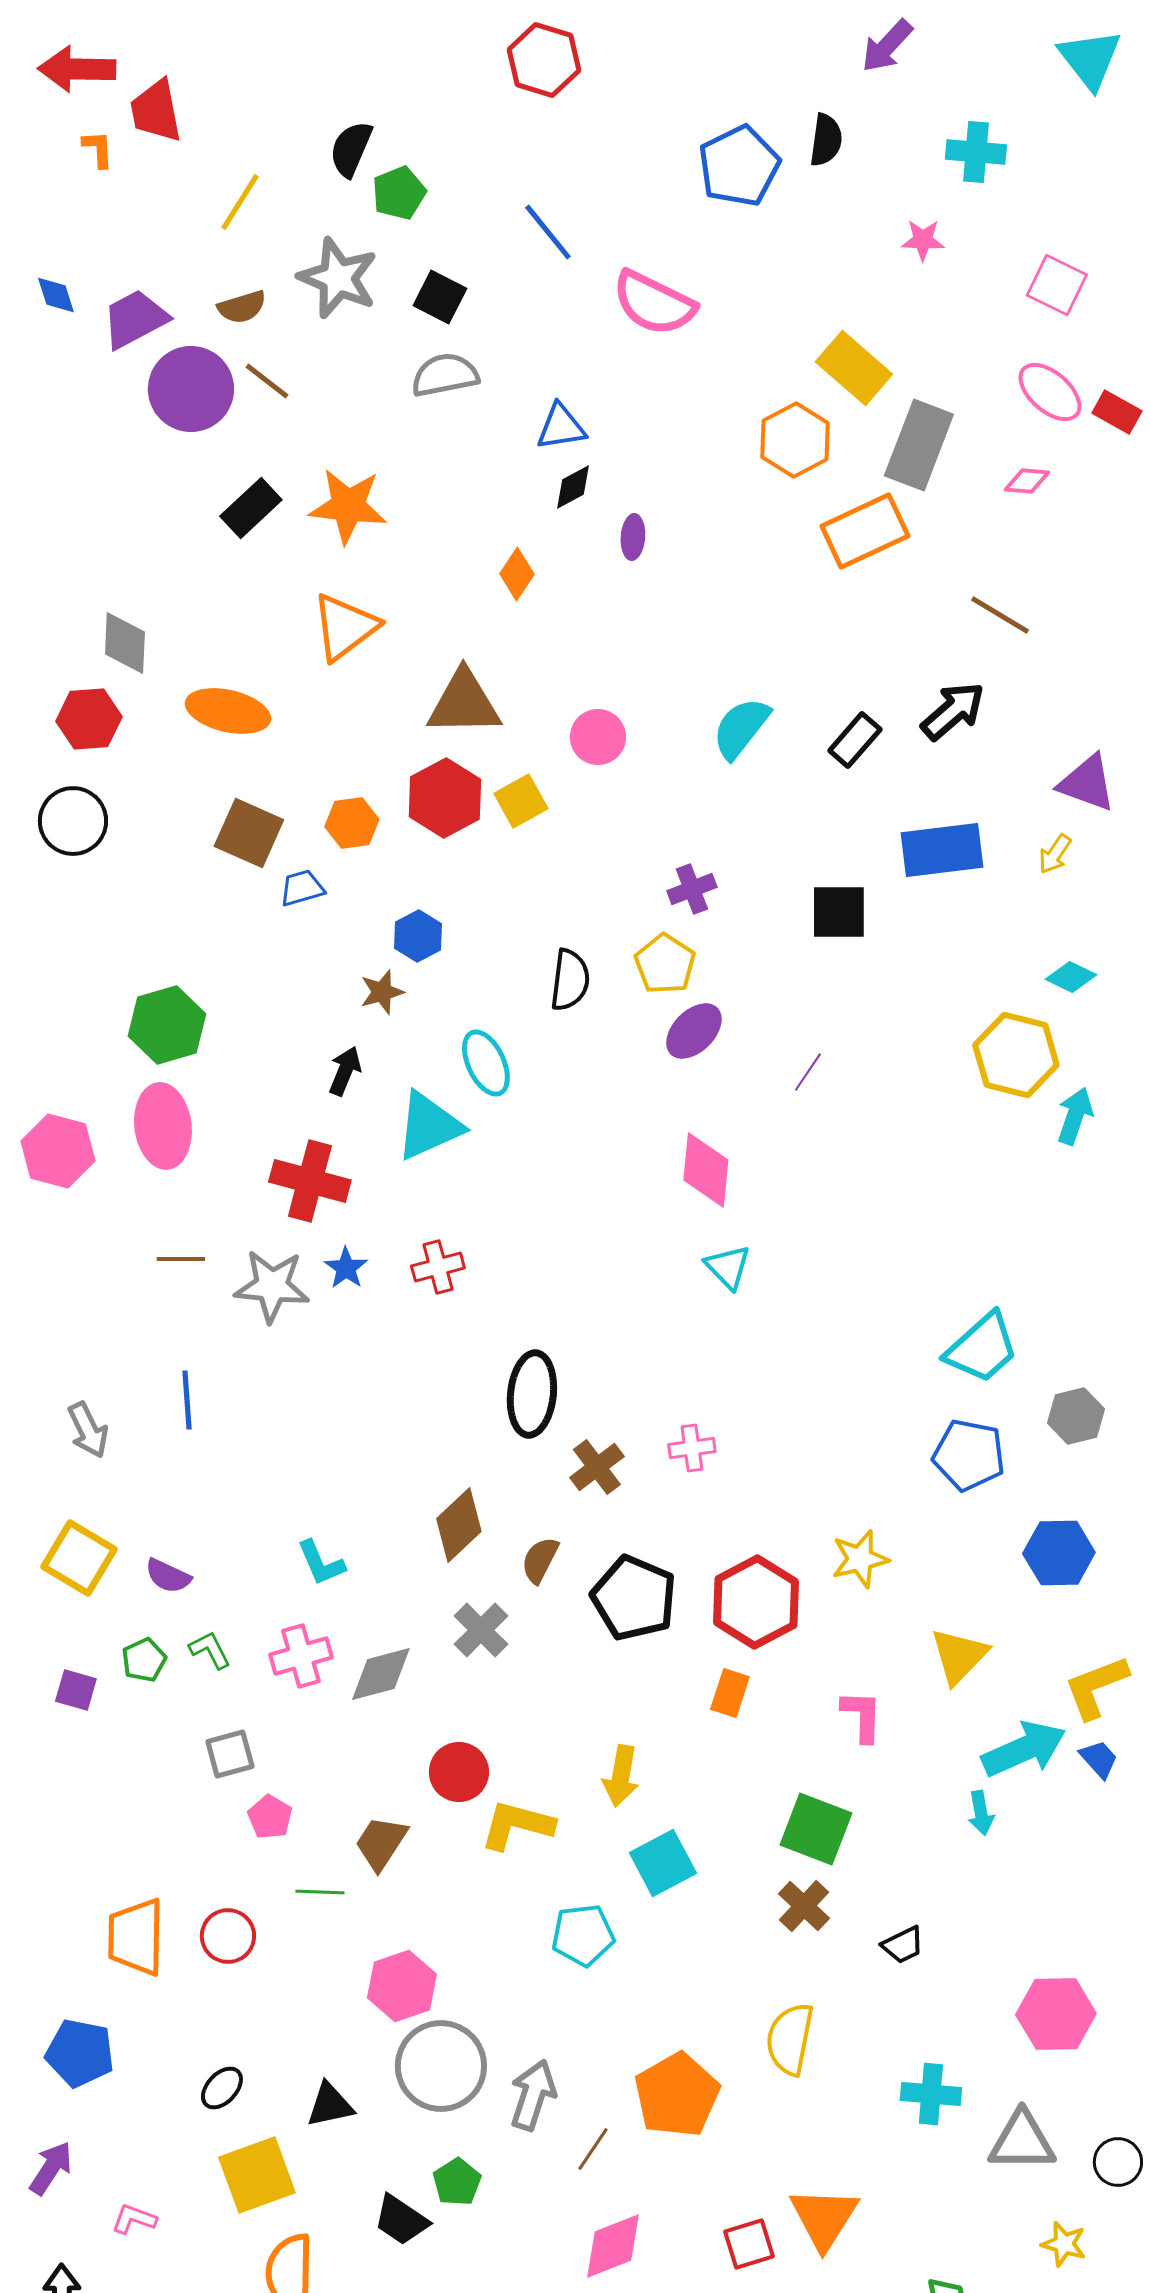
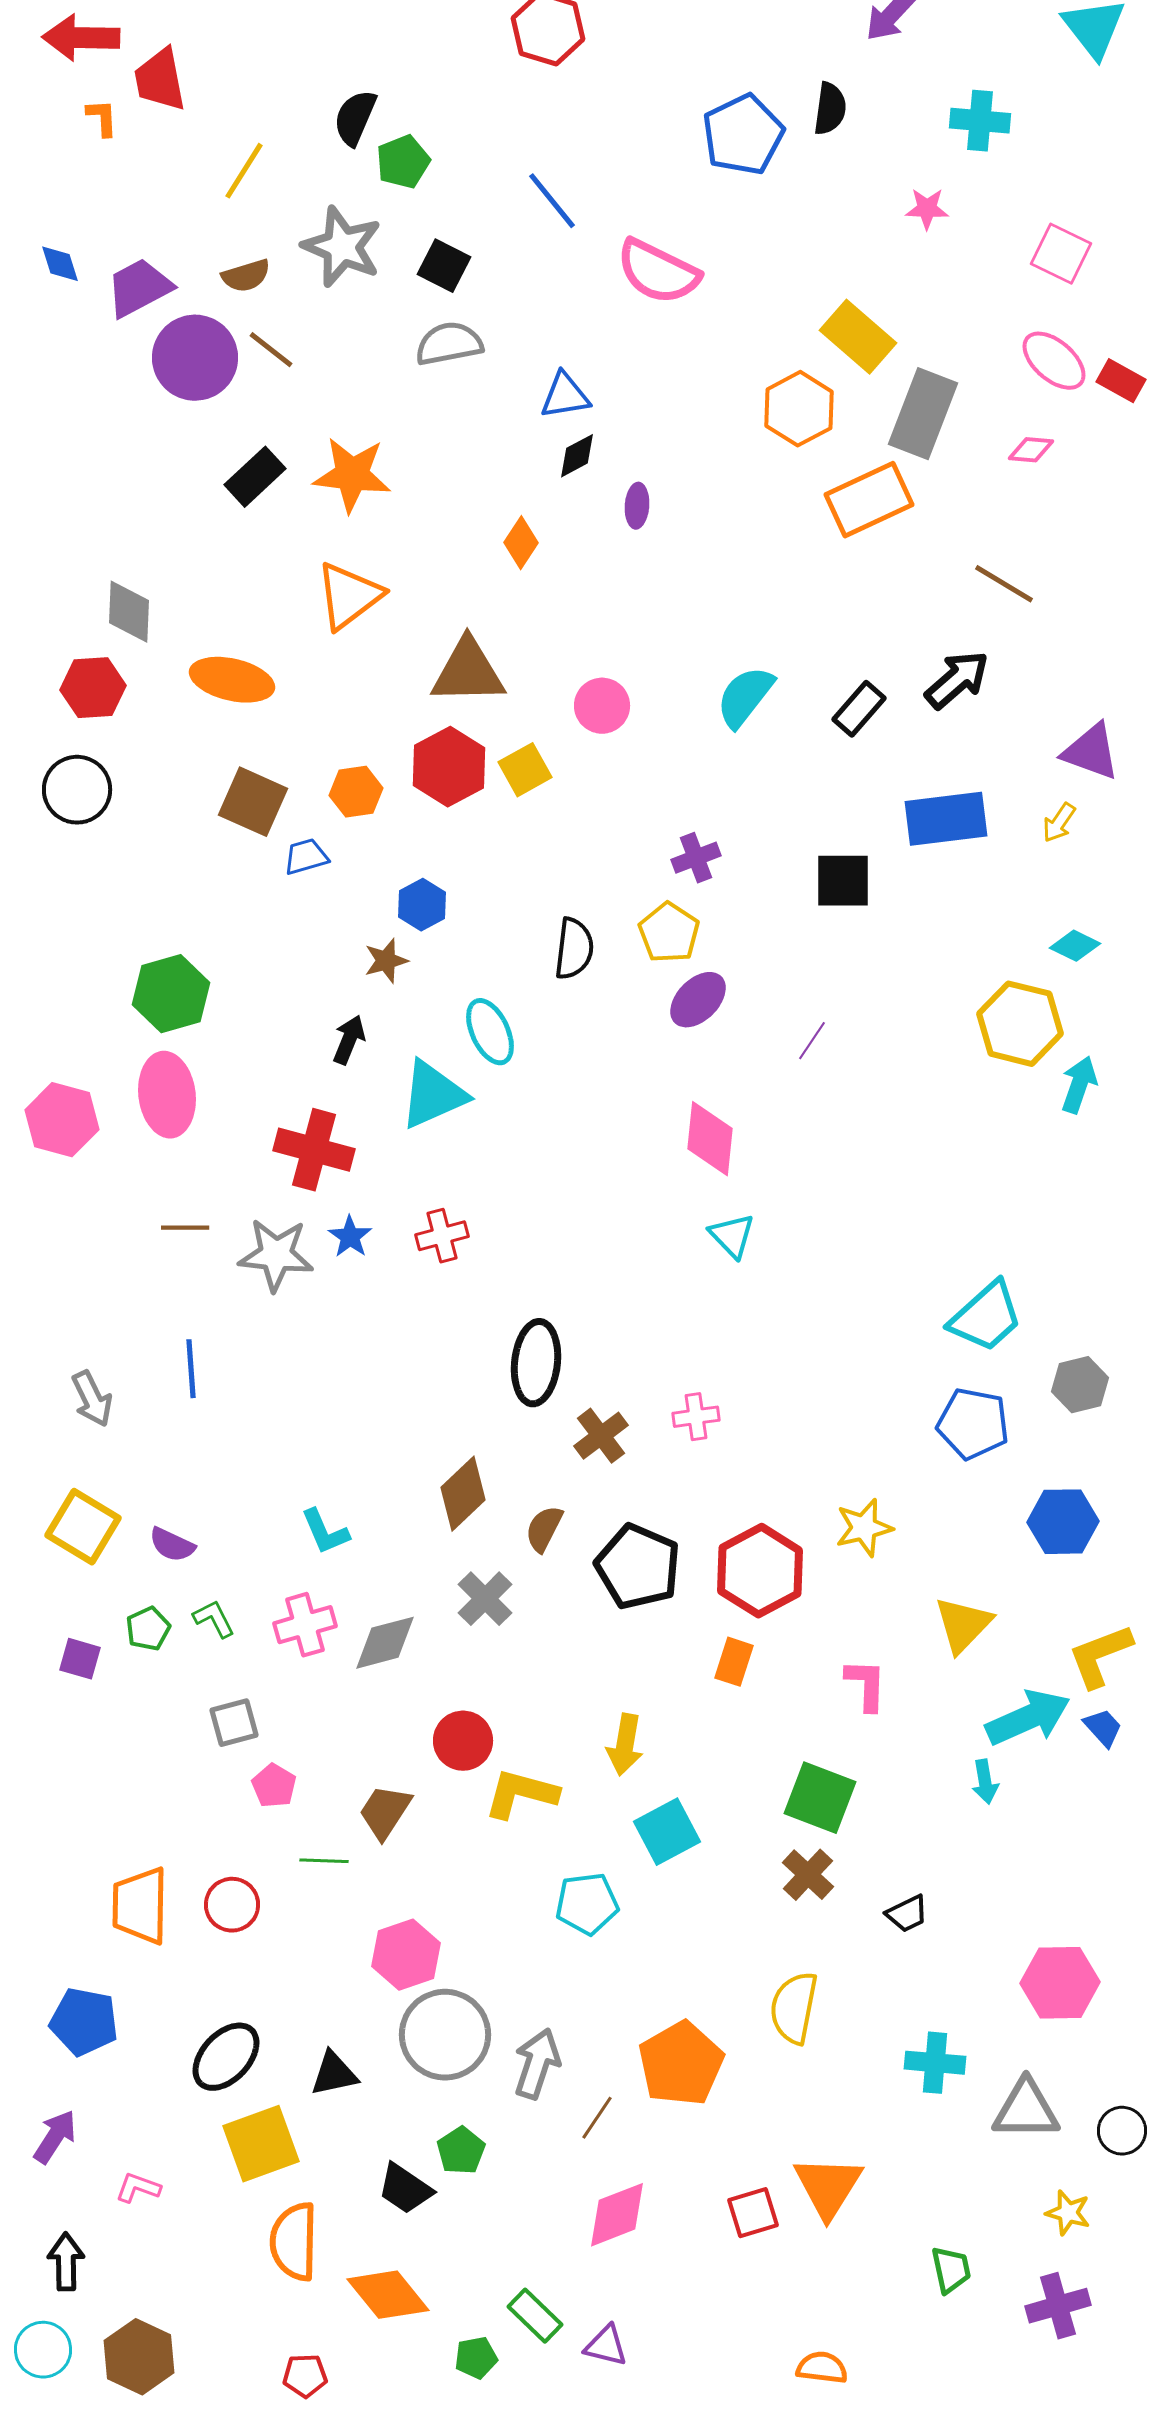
black ellipse: (222, 2088) -> (226, 2057), size x1.6

